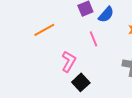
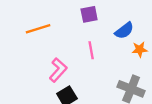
blue semicircle: (106, 15) -> (124, 31), moved

